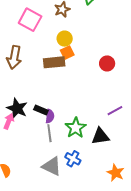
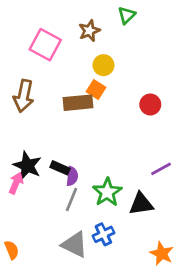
yellow circle: (65, 39) -> (103, 65), moved
orange square: (67, 53) -> (96, 90), turned -32
gray line: (49, 133) -> (72, 199), turned 30
blue cross: (73, 159) -> (103, 234), turned 35

